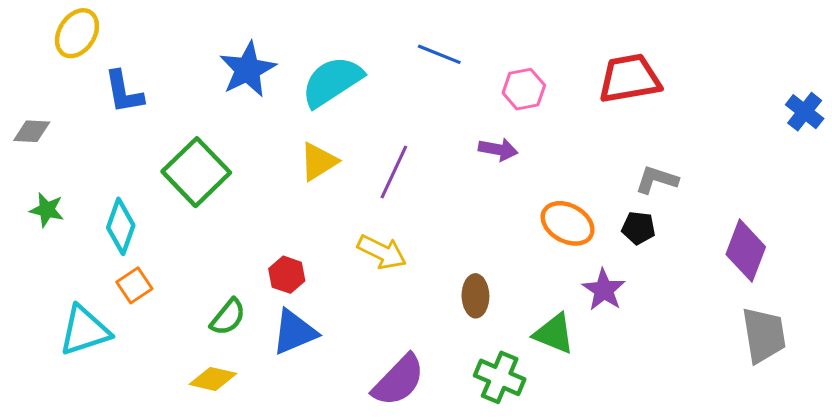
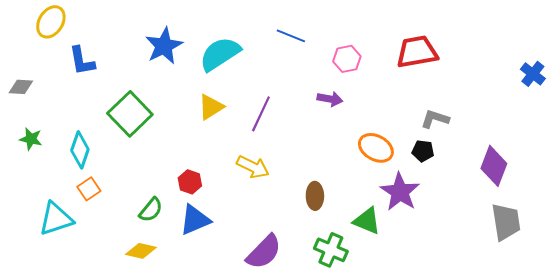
purple star: (604, 290) -> (400, 192), size x1.4

